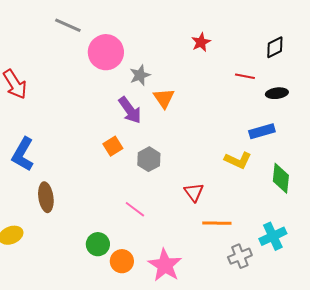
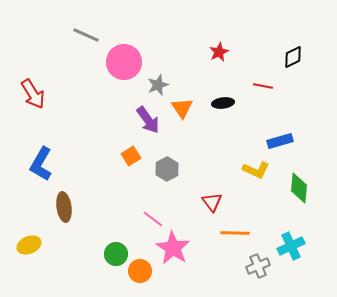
black ellipse: (277, 93) -> (223, 103), moved
pink star: (165, 265) -> (173, 248), moved

